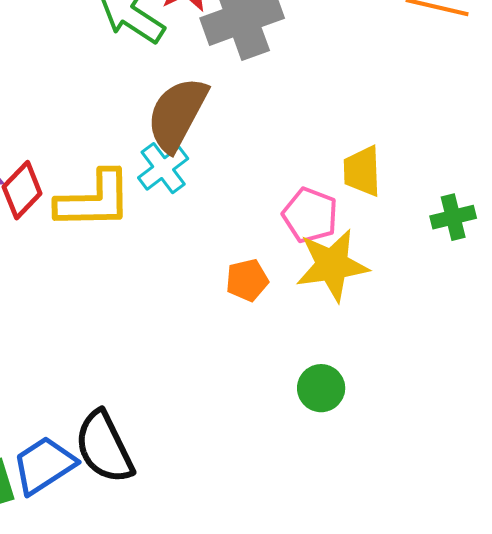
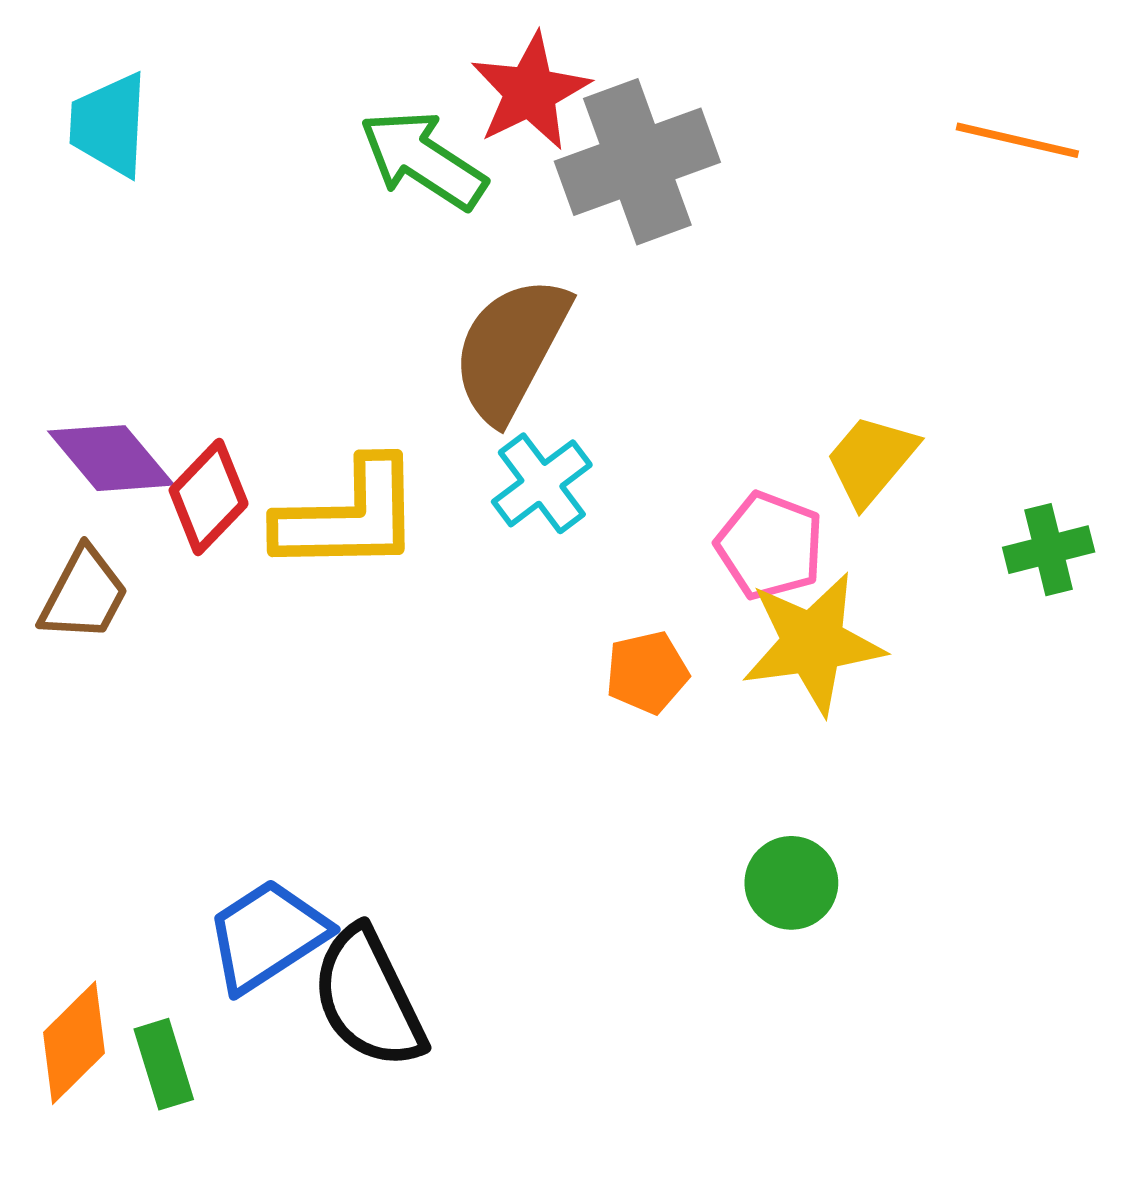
cyan cross: (163, 168) -> (542, 483), moved
yellow trapezoid: (362, 171) -> (871, 460), turned 42
blue trapezoid: (44, 465) -> (267, 936), moved

